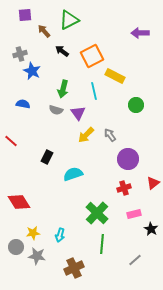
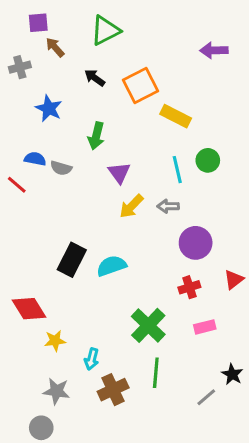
brown arrow: (44, 31) -> (55, 47), moved
gray cross: (20, 54) -> (20, 67), moved
cyan line: (94, 91) -> (177, 170), moved
gray semicircle: (56, 110) -> (61, 168), moved
gray arrow: (110, 135) -> (168, 206), turned -56
red line: (11, 141) -> (17, 185), moved
black rectangle: (47, 157) -> (72, 260), moved, size x1.5
black star: (151, 229) -> (232, 374), moved
yellow star: (33, 233) -> (55, 341), moved
gray circle: (16, 247) -> (41, 428), moved
brown cross: (74, 268) -> (113, 390), moved

